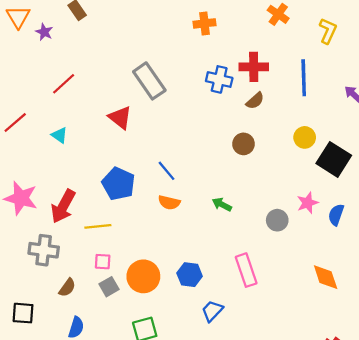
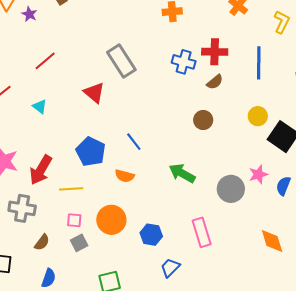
orange semicircle: (169, 203) -> (125, 176), moved
green arrow: (222, 205) -> (182, 173), size x1.5
gray circle: (277, 220) -> (231, 189), size x1.4
orange circle: (143, 276) -> (111, 220), moved

